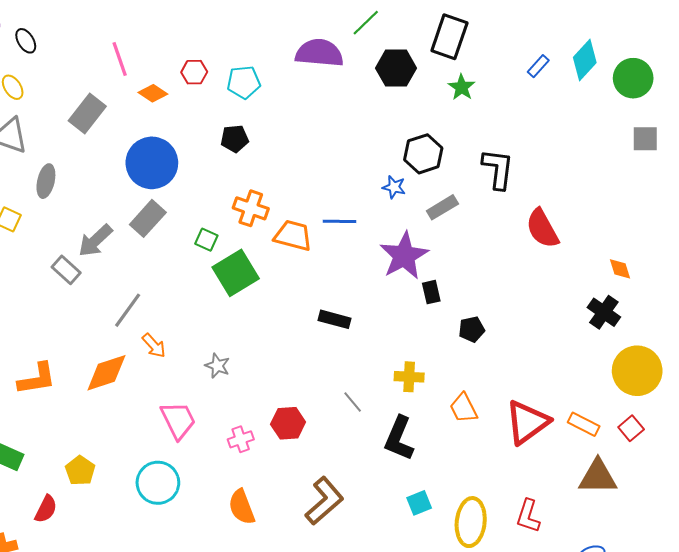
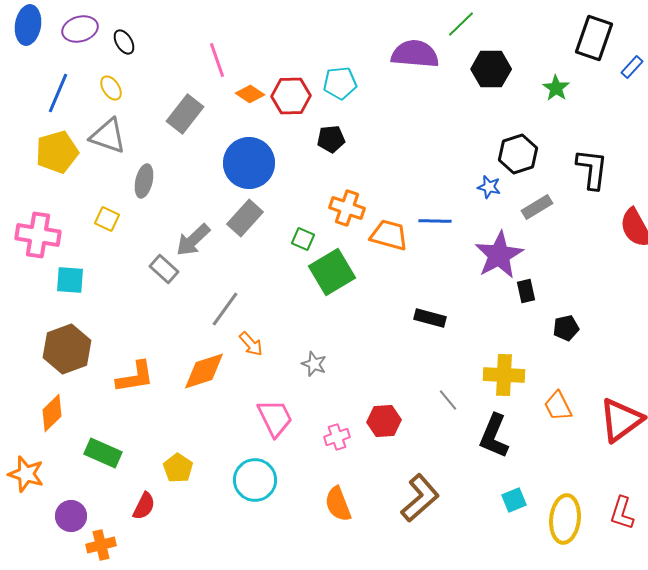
black rectangle: (449, 37) -> (594, 38), moved
red hexagon: (194, 72) -> (291, 96), moved, size x1.5
yellow cross: (409, 377) -> (504, 375), size x1.4

